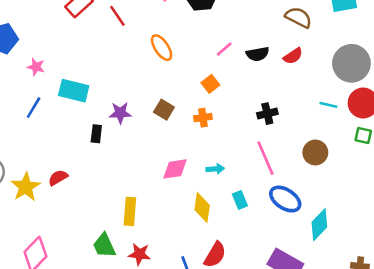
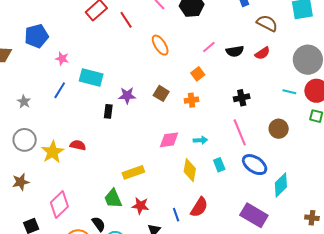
red semicircle: (58, 178) -> (78, 145), turned 42
yellow rectangle: (130, 211) -> (133, 172), turned 65

